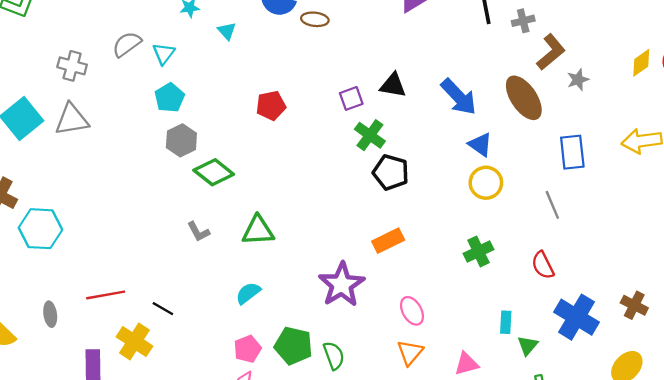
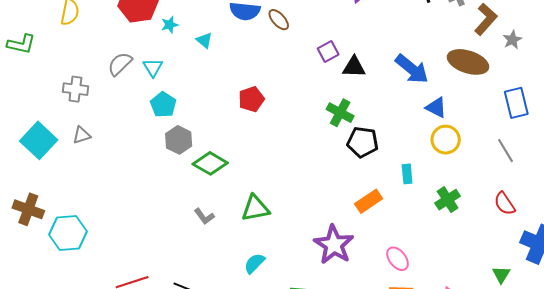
brown ellipse: (315, 19) -> (279, 20), turned 50
purple square: (351, 98) -> (328, 52), moved
brown ellipse: (524, 98) -> (468, 62), turned -30
gray triangle: (72, 119) -> (82, 135), size x0.6
cyan rectangle: (506, 322) -> (407, 174), moved

